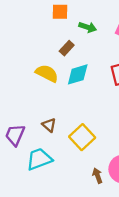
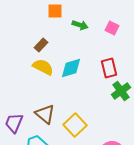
brown rectangle: (67, 48) -> (41, 45), moved
brown triangle: (49, 125) -> (45, 114), size x1.5

